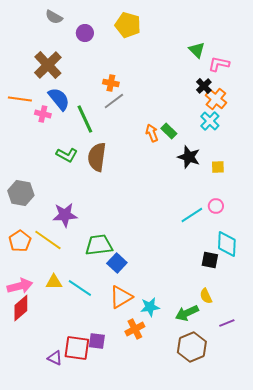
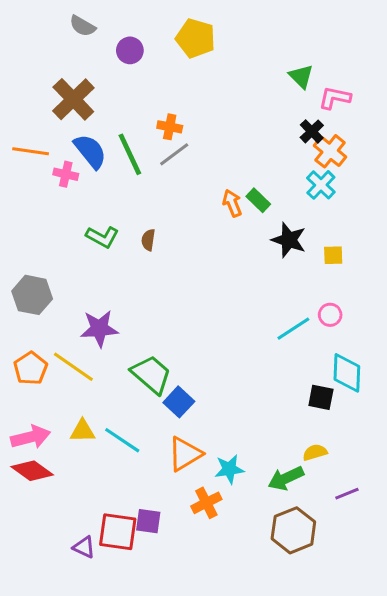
green line: (85, 119) -> (130, 154), moved
brown semicircle: (97, 157) -> (148, 240), size x0.5
green trapezoid: (99, 245) -> (151, 374), turned 48
yellow semicircle: (206, 296) -> (315, 452), turned 98
red diamond: (21, 308) -> (32, 471), turned 76

